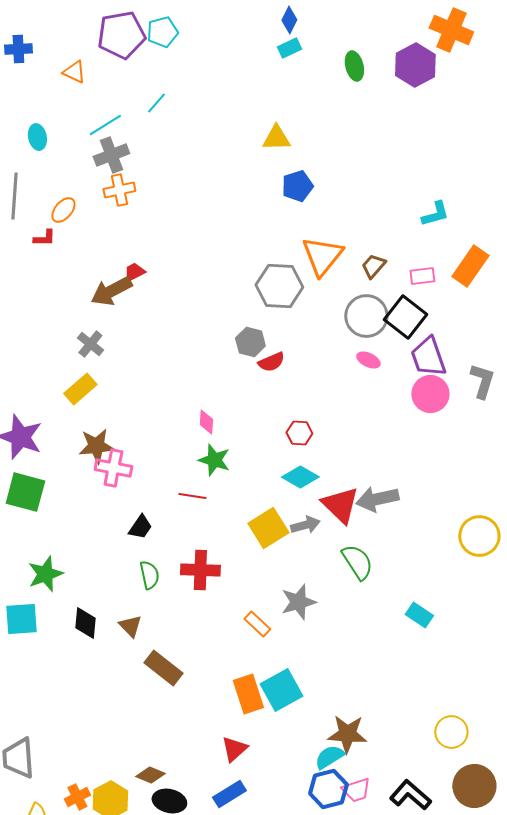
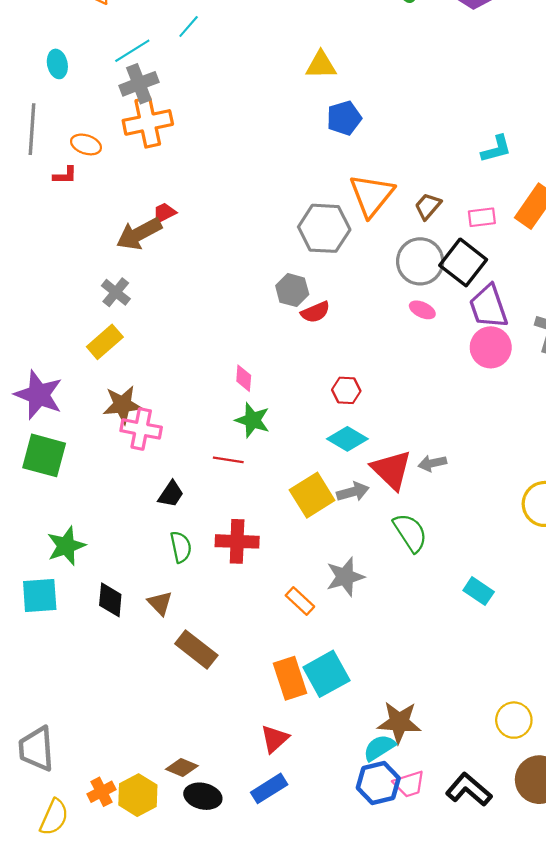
orange cross: (119, 190) -> (148, 122), size x1.4
orange ellipse: (63, 210) -> (86, 144), turned 68
gray arrow: (377, 499) -> (432, 463), size x0.6

